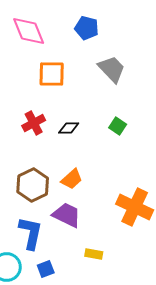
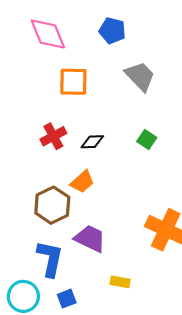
orange trapezoid: (72, 179) -> (82, 182), moved

